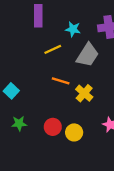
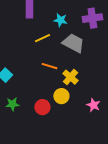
gray trapezoid: (88, 55) -> (73, 43), turned -95
yellow circle: (74, 132) -> (61, 96), moved

